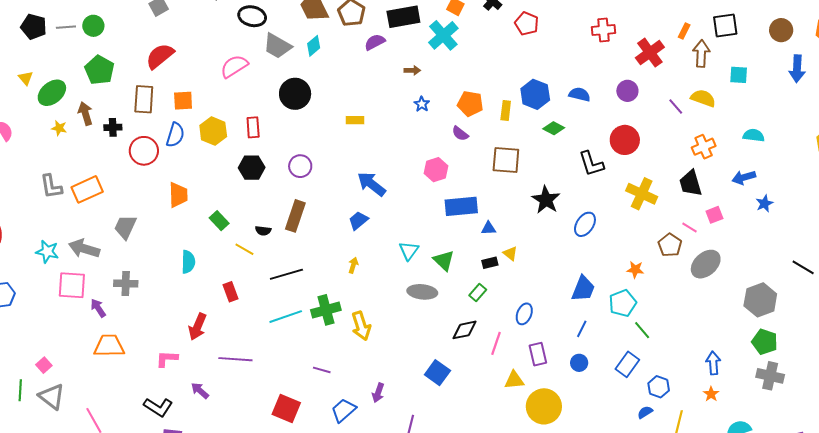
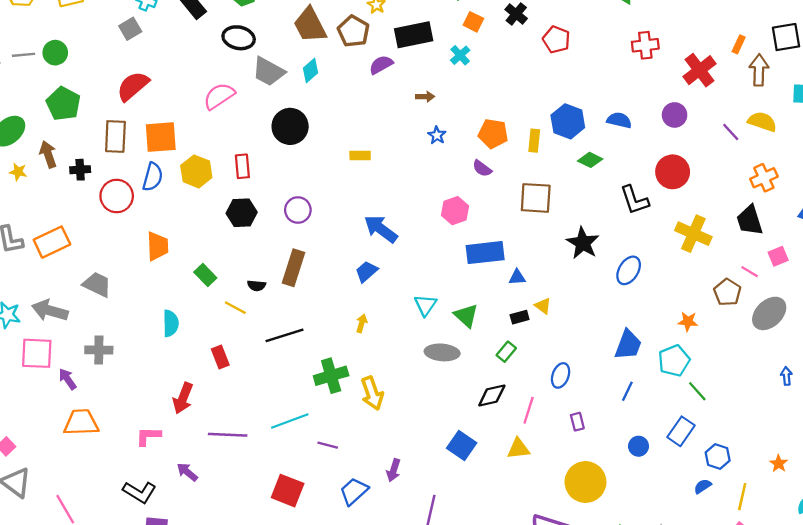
cyan cross: (443, 35) -> (460, 55), size x0.6
orange square: (183, 101) -> (161, 137), size x1.4
gray trapezoid: (125, 227) -> (97, 285), turned 92
cyan line: (286, 317) -> (290, 421), moved
purple rectangle: (538, 354) -> (577, 422), size x0.7
blue circle: (579, 363) -> (639, 446), moved
blue arrow: (713, 363) -> (786, 376), moved, size x0.7
yellow triangle: (514, 380) -> (518, 449), moved

